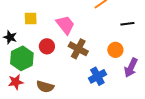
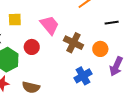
brown cross: (78, 49) -> (74, 43), moved

